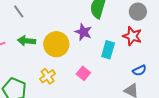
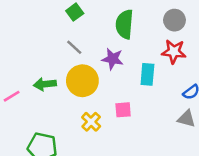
gray line: (19, 11) -> (74, 47), moved
pink square: (83, 73) -> (123, 110), turned -32
yellow cross: (48, 76) -> (91, 122), moved

